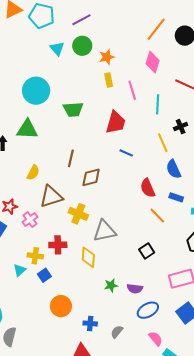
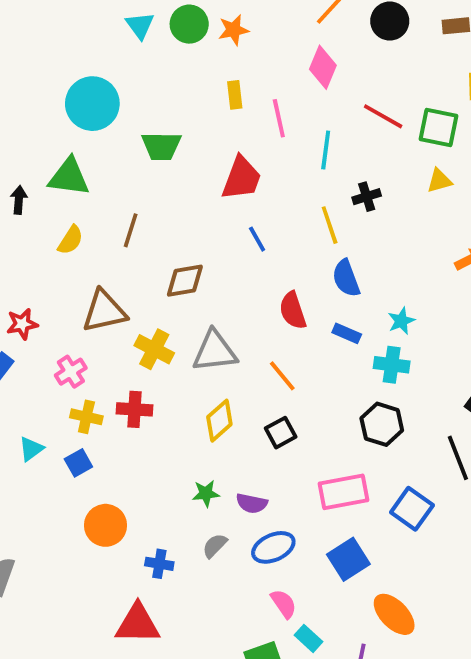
orange star: (107, 57) -> (234, 30), moved
blue line: (126, 153) -> (257, 239), turned 32
brown line: (71, 158) -> (131, 230), moved
yellow semicircle: (33, 173) -> (70, 240), moved
orange line: (157, 216) -> (282, 376), moved
pink cross: (30, 220) -> (71, 372), moved
gray triangle: (105, 231) -> (215, 351), moved
red cross: (58, 245) -> (135, 409), moved
yellow cross: (35, 256) -> (86, 417), moved
yellow diamond: (88, 257) -> (219, 421), moved, turned 40
gray semicircle: (117, 332) -> (215, 546), moved

